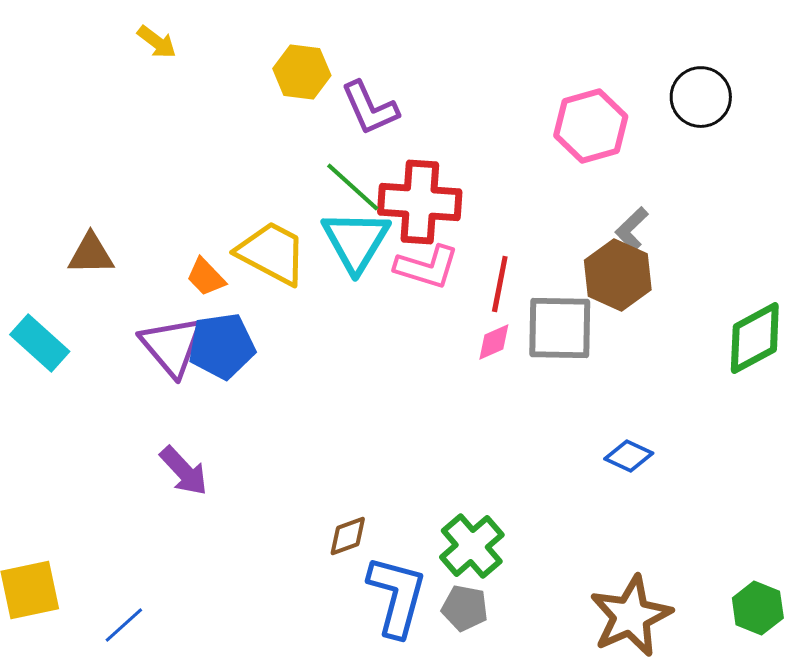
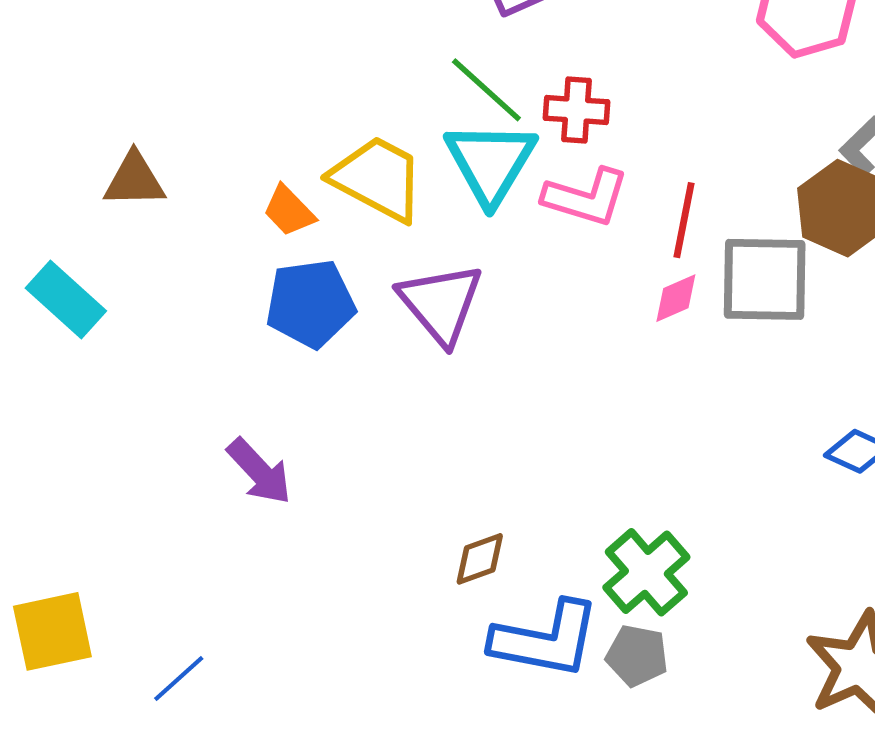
red cross: (420, 202) -> (576, 110), size x0.6
purple triangle: (172, 346) -> (441, 304), moved
blue L-shape: (397, 596) -> (546, 639), turned 86

